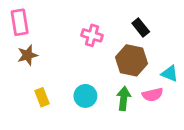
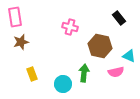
black rectangle: (141, 27) -> (119, 18), moved
cyan circle: (85, 96) -> (63, 84), moved
green arrow: (124, 99) -> (84, 73), moved

